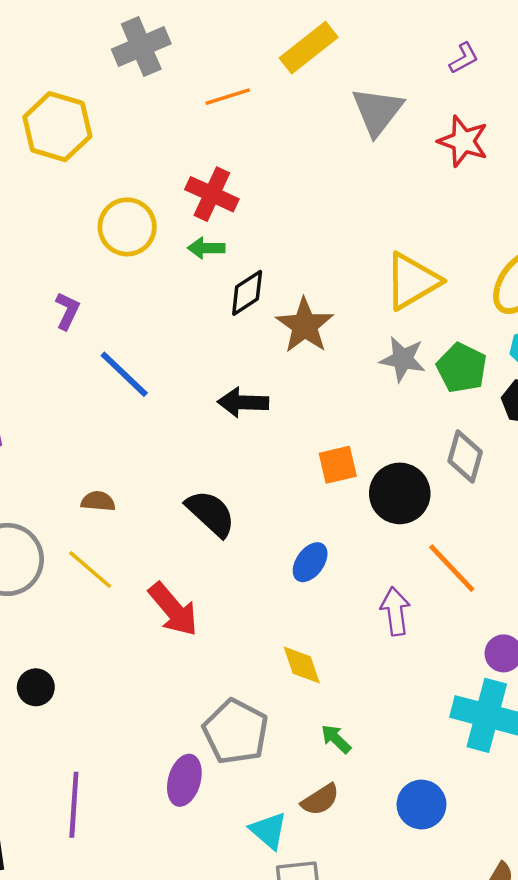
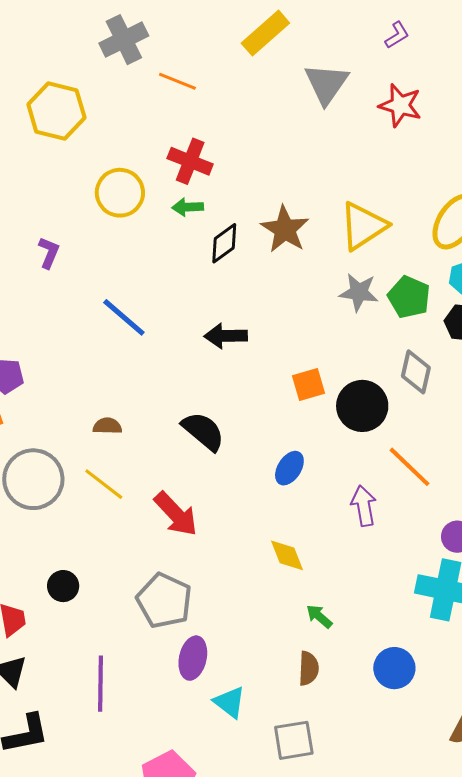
orange line: (228, 97) -> (177, 81), moved, turned 42
purple L-shape: (67, 311) -> (49, 253), moved
brown star: (305, 326) -> (285, 229), moved
gray pentagon: (236, 732) -> (164, 601), moved
brown semicircle: (320, 800) -> (309, 668), turned -52
cyan triangle: (269, 831) -> (230, 702), moved

